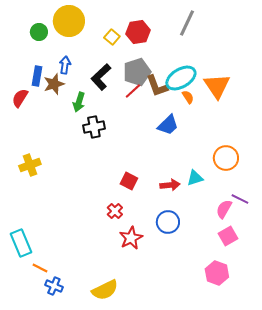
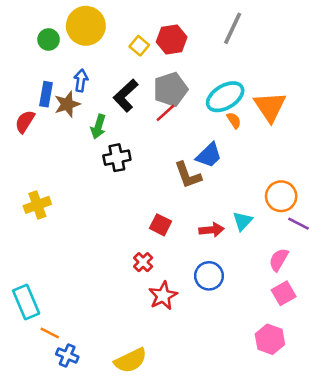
brown L-shape: (157, 86) -> (188, 175), moved
cyan triangle: (195, 178) -> (243, 221), turned -30
purple line: (240, 199) -> (299, 224), moved

